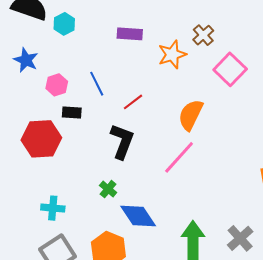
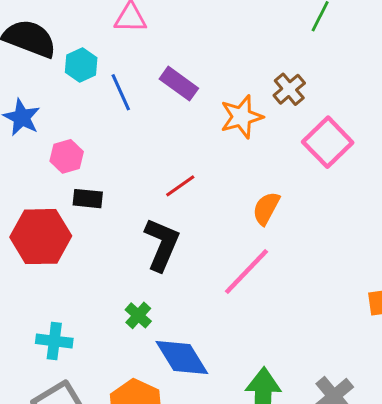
purple rectangle: (130, 34) -> (179, 84), turned 30
blue line: (97, 84) -> (121, 92), moved
orange semicircle: (191, 115) -> (266, 208), size x0.7

